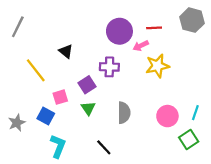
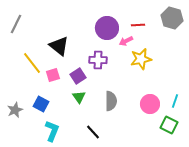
black triangle: (66, 51) -> (59, 46), size x1.5
pink square: (60, 97) -> (53, 75), moved
green square: (189, 139) -> (169, 125), turned -30

